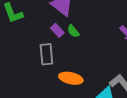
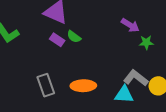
gray rectangle: (46, 54) -> (46, 85), moved

